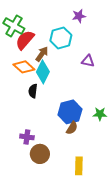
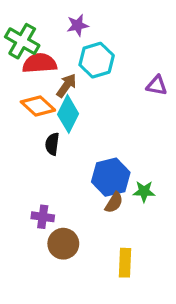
purple star: (79, 16) -> (78, 25), moved
red semicircle: (25, 40) -> (40, 63), turned 45
purple triangle: (88, 61) -> (157, 85), moved
green star: (100, 114) -> (144, 191), moved

